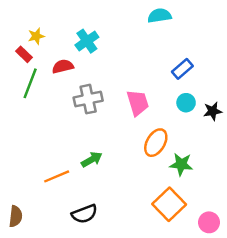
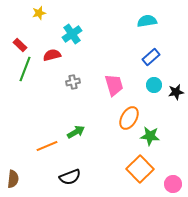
cyan semicircle: (159, 16) -> (147, 21), moved
yellow star: (36, 36) -> (39, 13), moved
gray cross: (88, 99) -> (73, 82), size x0.6

